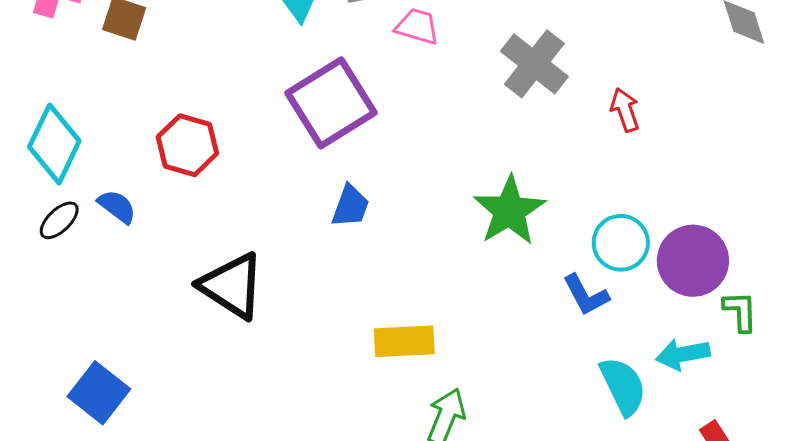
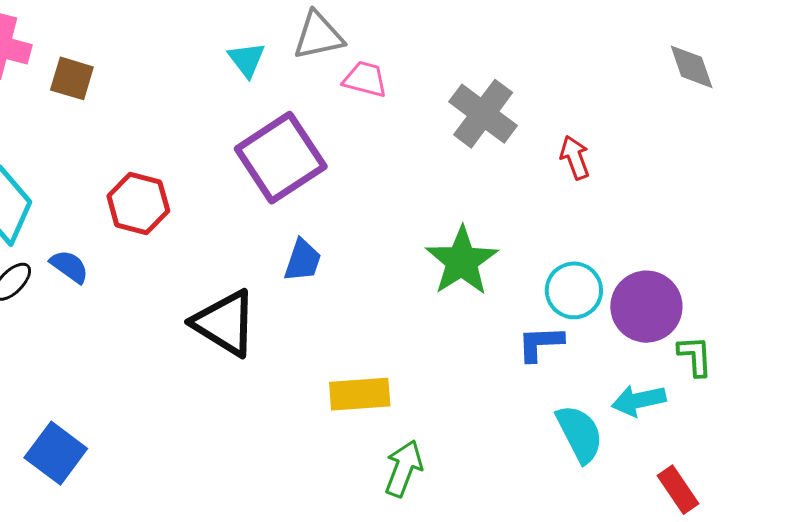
black triangle: (232, 286) -> (225, 323), moved
blue L-shape: (586, 295) -> (540, 343), turned 117

